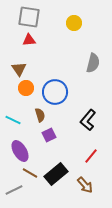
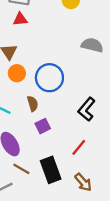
gray semicircle: (93, 63) -> (92, 45), turned -90
red line: (91, 156) -> (79, 147), moved
black rectangle: (56, 174) -> (51, 170), turned -70

